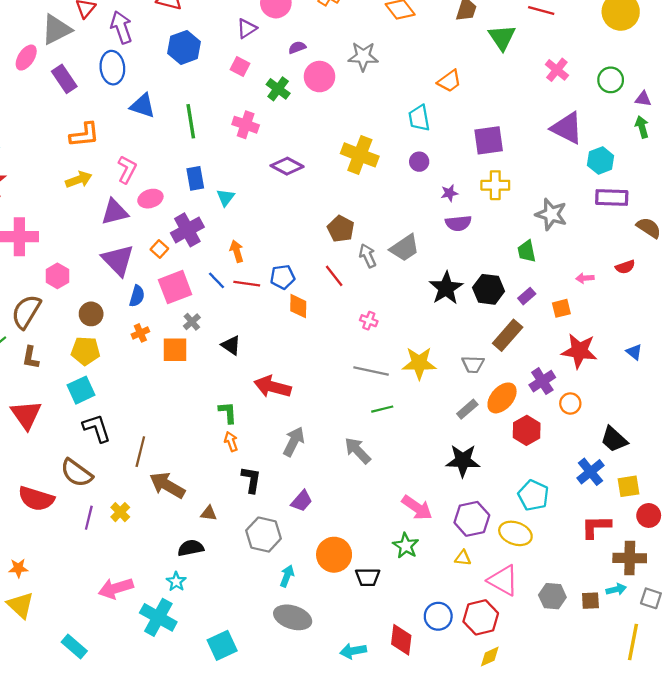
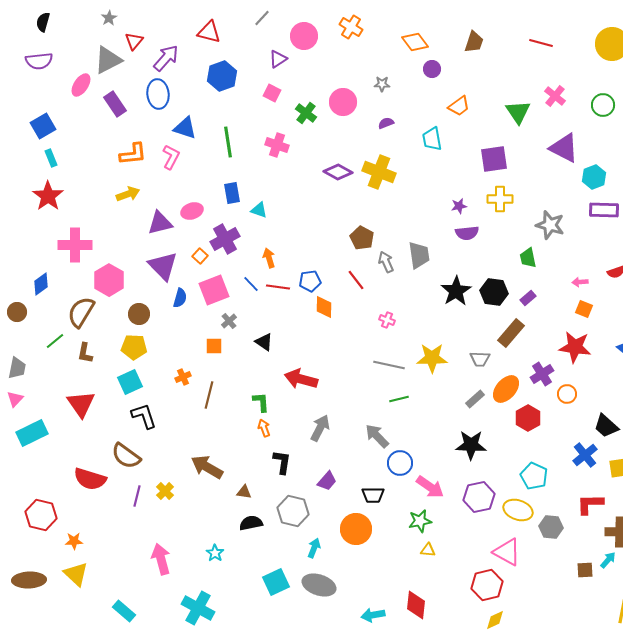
purple arrow: (121, 27) -> (166, 58), turned 60
green triangle: (502, 37) -> (518, 112), moved
purple semicircle: (297, 47) -> (386, 123), moved
gray star: (363, 56) -> (382, 84), size x0.6
purple circle: (419, 162) -> (432, 69), moved
purple diamond: (287, 166) -> (338, 172), moved
pink L-shape: (127, 169) -> (171, 157), moved
cyan triangle: (225, 197) -> (259, 210), turned -48
gray trapezoid: (405, 248) -> (419, 255), turned -64
pink hexagon: (57, 276) -> (109, 280), size x1.4
orange square: (561, 308) -> (584, 309), moved, turned 36
orange cross: (140, 333) -> (183, 377), moved
orange square: (175, 350) -> (214, 346), size x0.7
brown line: (140, 452) -> (209, 395), moved
green star: (406, 546) -> (420, 521), turned 30
black semicircle: (191, 548) -> (251, 523), moved
yellow triangle: (463, 558) -> (428, 550), moved
black trapezoid: (368, 577) -> (373, 495), moved
pink arrow: (116, 588) -> (161, 559), turned 92
cyan arrow: (616, 589) -> (608, 560), turned -36
gray hexagon: (552, 596) -> (551, 527), moved
blue circle: (438, 616) -> (400, 463), moved
cyan cross: (158, 617) -> (198, 608), moved
cyan square: (222, 645) -> (276, 582), moved

